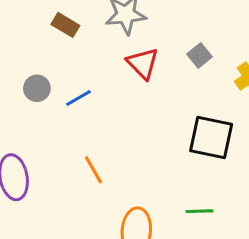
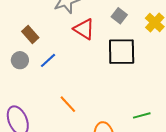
brown rectangle: (65, 25) -> (30, 34), moved, turned 30
black square: (211, 137) -> (122, 52), moved

